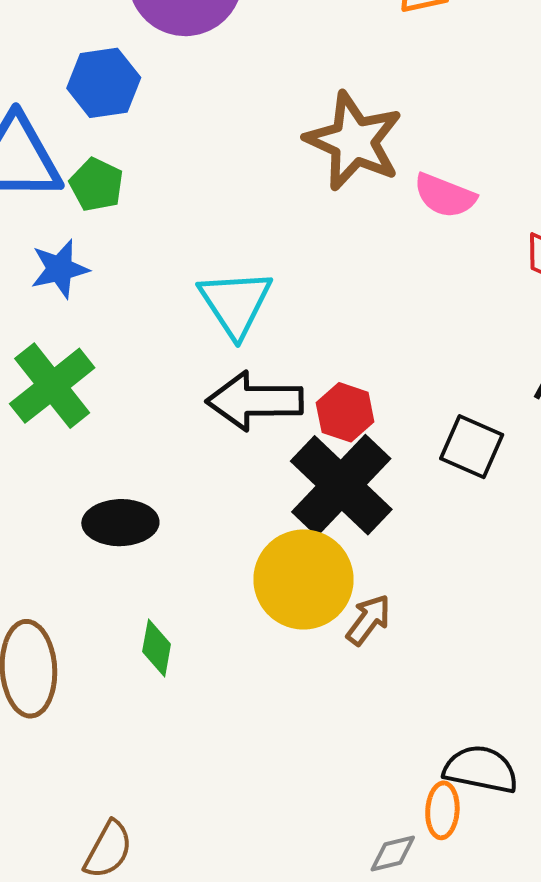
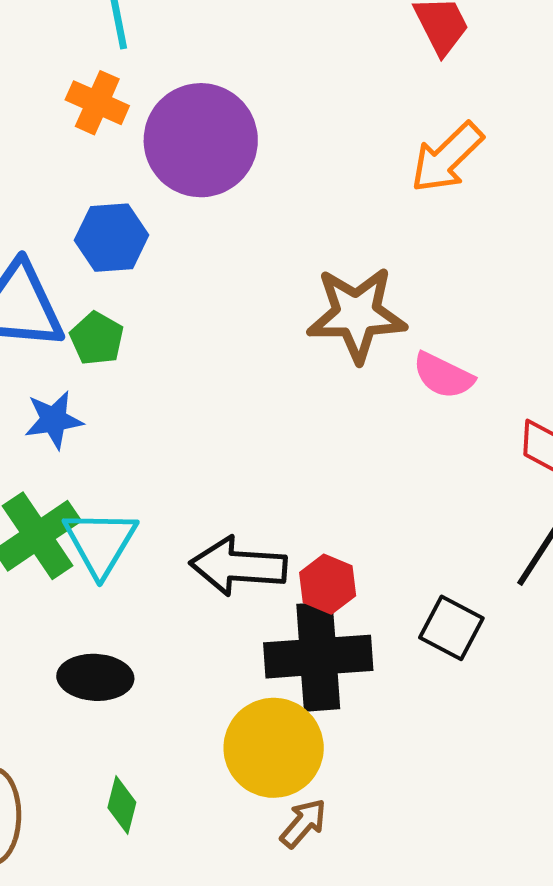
brown star: (354, 141) -> (357, 314), turned -30
cyan triangle: (235, 303) -> (100, 542), moved
black cross: (341, 485) -> (318, 657), turned 38
brown arrow: (368, 620) -> (303, 823), moved

